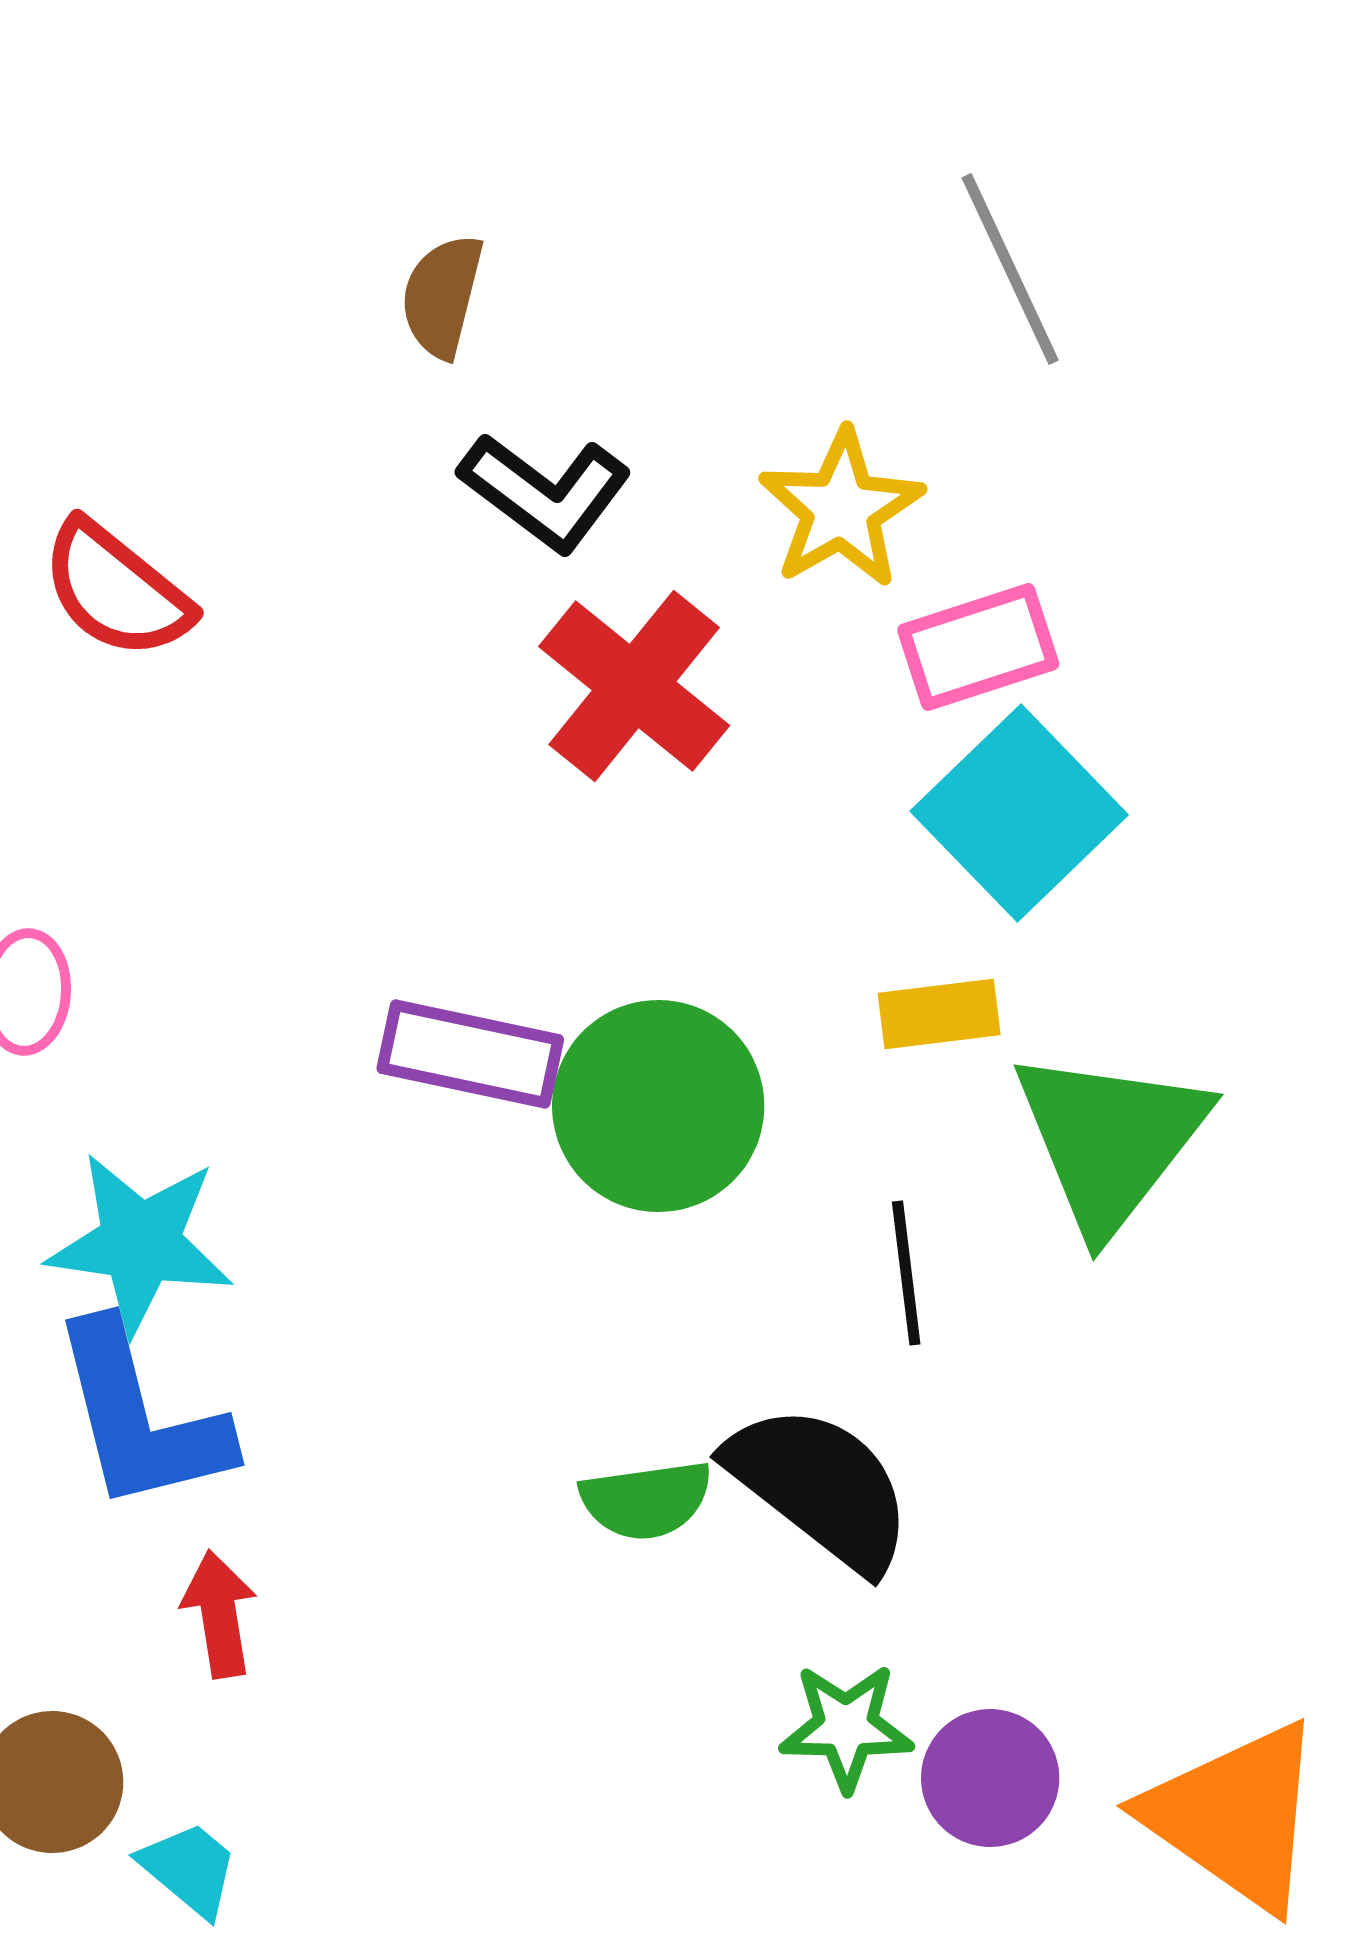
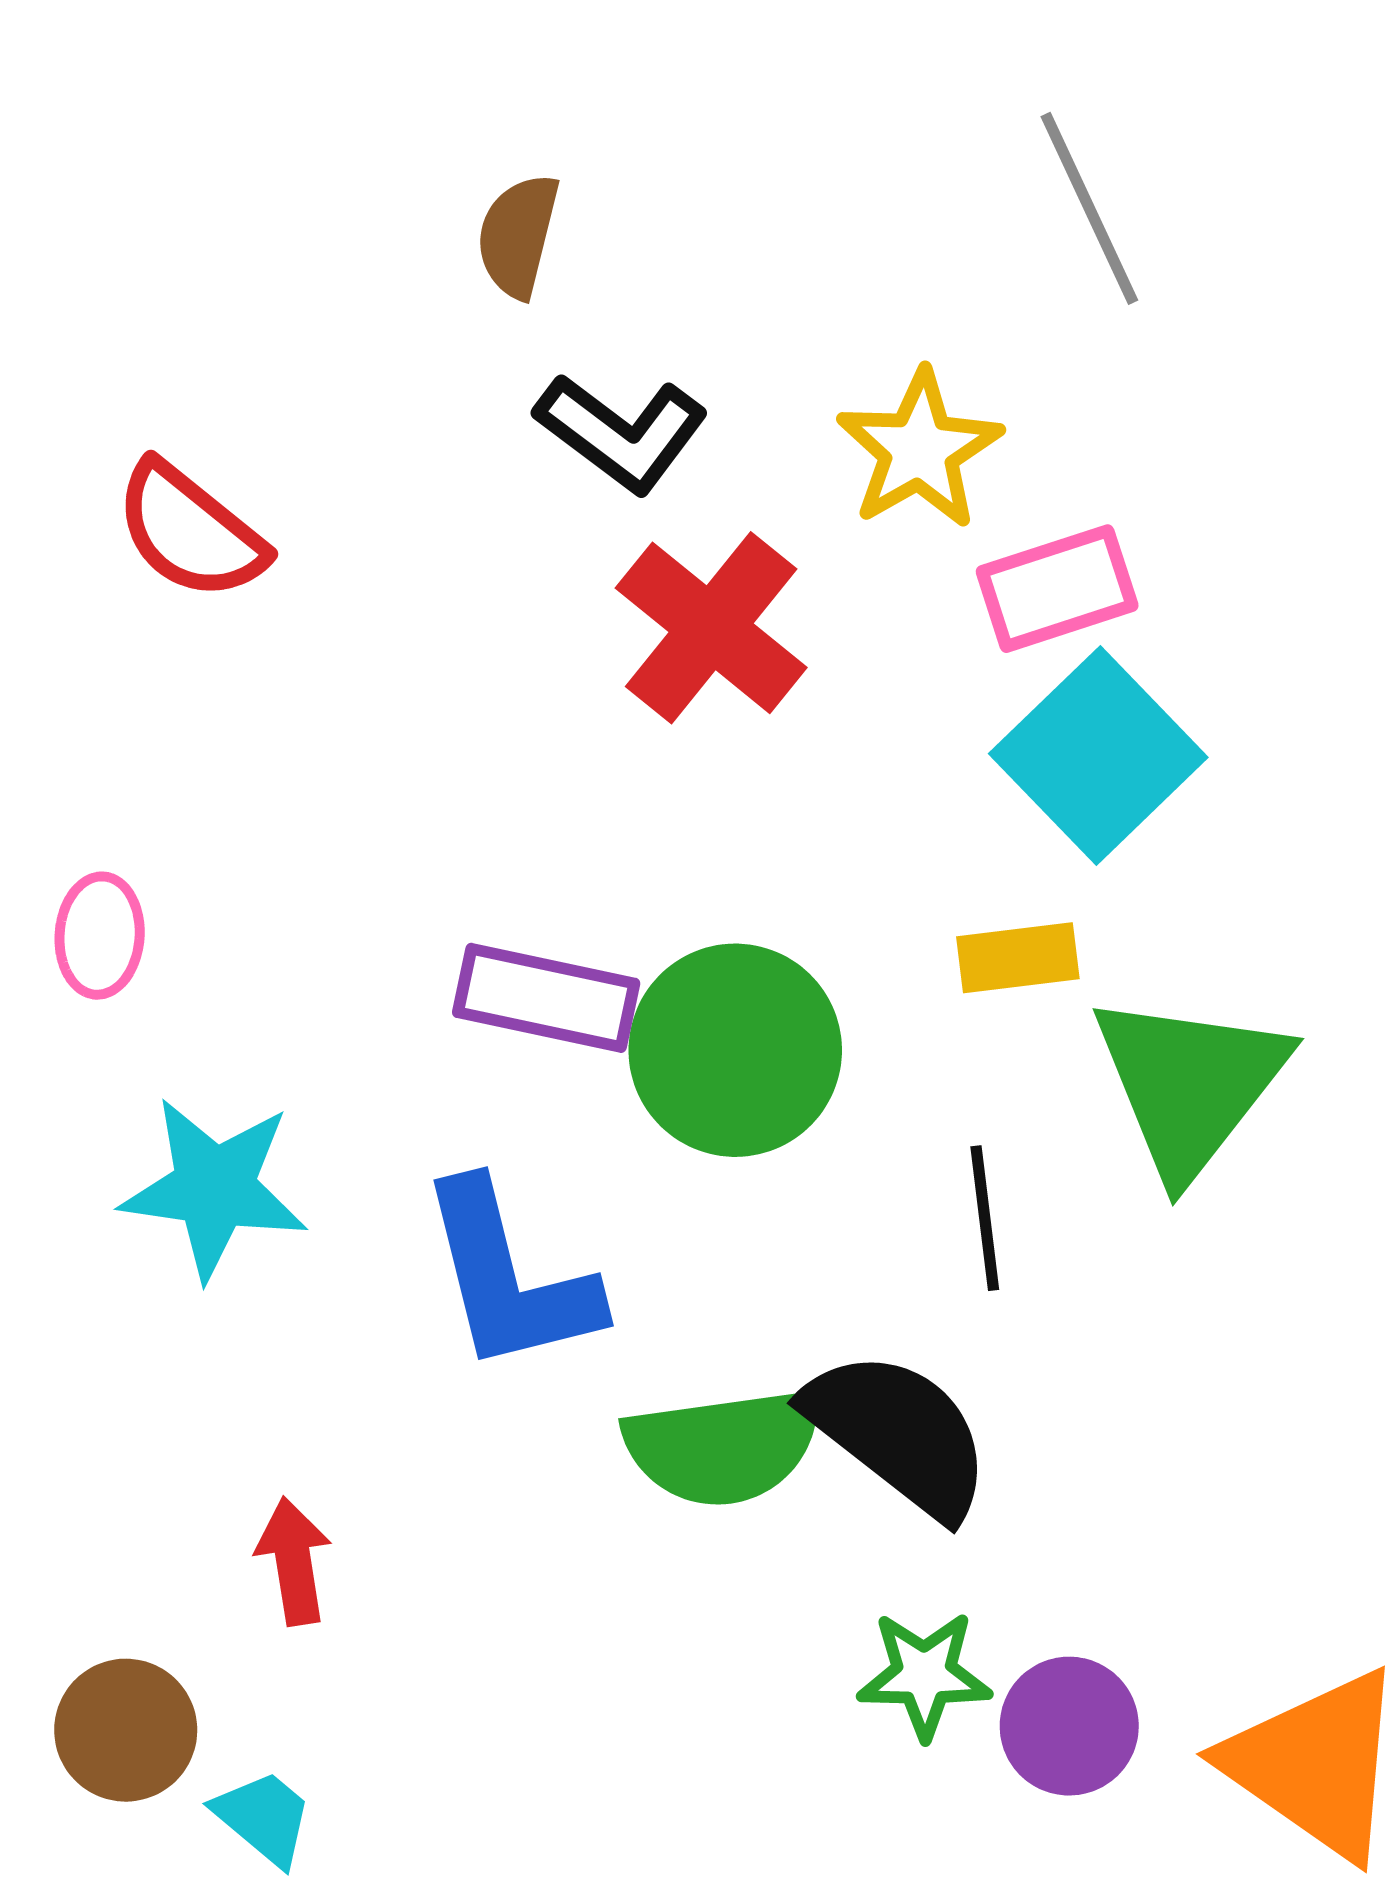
blue L-shape: (140, 1417) -> (509, 1278), moved
green semicircle: (646, 1500) -> (723, 1447), size x1.5

